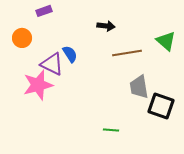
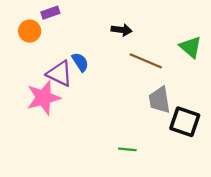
orange circle: (22, 38) -> (30, 31), moved
brown line: (127, 53) -> (146, 61), turned 32

